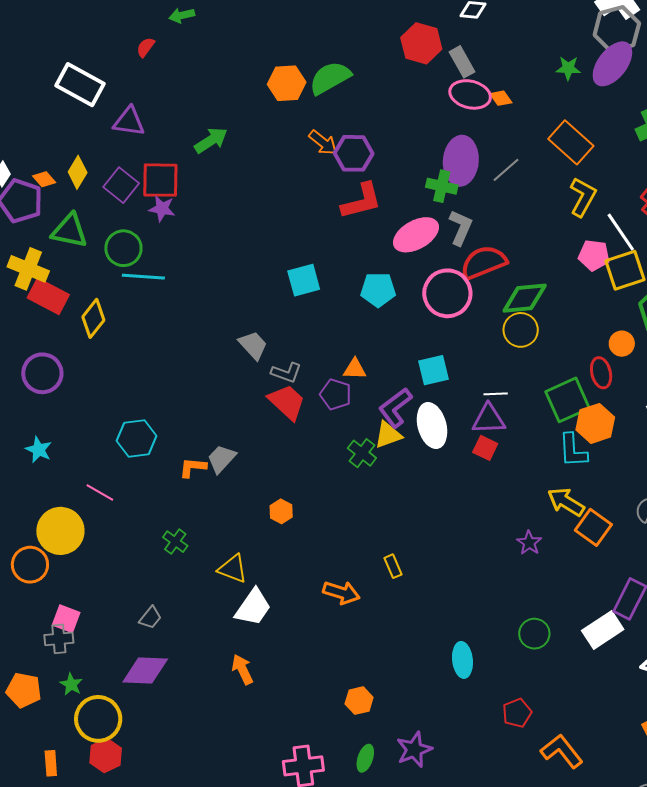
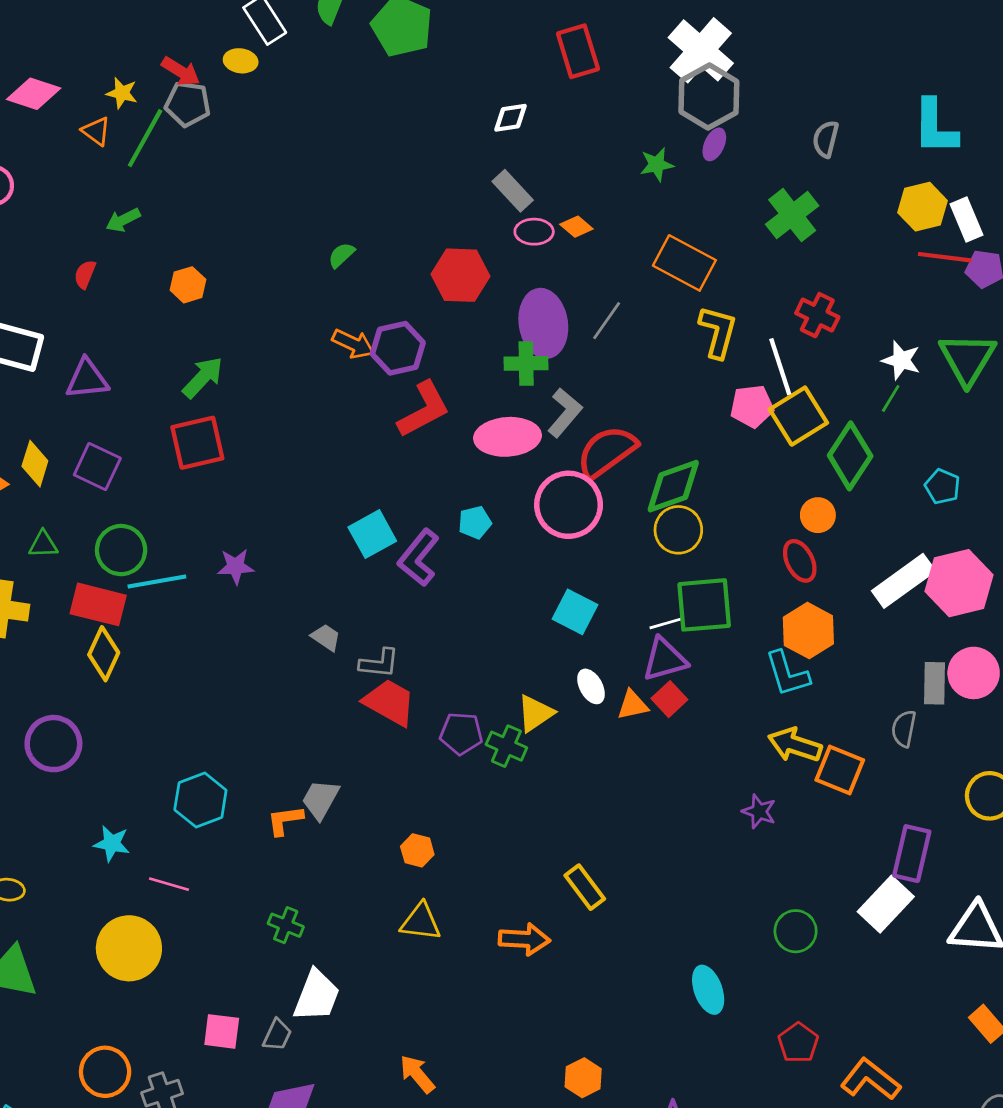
red hexagon: (421, 43) -> (461, 275), moved
purple ellipse: (612, 64) -> (714, 144), size x0.5
green semicircle: (330, 78) -> (341, 255), size x0.5
orange hexagon: (287, 83) -> (188, 285), moved, size x0.7
pink ellipse: (470, 94) -> (534, 232), size x0.7
red square: (160, 180) -> (197, 443), moved
purple star: (162, 209) -> (236, 566), moved
gray L-shape: (461, 228) -> (565, 413), turned 30
green triangle: (70, 231) -> (43, 544), size x0.6
white line: (621, 232) -> (780, 367), turned 30
pink ellipse: (416, 235) -> (507, 437), turned 39
cyan pentagon: (378, 290) -> (475, 522), size x0.7
red rectangle: (48, 296) -> (98, 604), moved
gray trapezoid: (253, 345) -> (326, 637), size x0.7
orange triangle: (355, 369) -> (633, 705), moved
cyan square: (433, 370) -> (575, 612), turned -36
purple pentagon: (336, 394) -> (461, 733), moved
green square: (567, 400) -> (704, 605), moved, turned 33
purple L-shape: (395, 408) -> (418, 558), moved
white ellipse: (432, 426) -> (591, 686), size x0.6
red square: (485, 448) -> (669, 699), turned 35
cyan star: (39, 450) -> (112, 843), moved
orange circle: (30, 565) -> (105, 1072), moved
yellow rectangle: (393, 566) -> (585, 887), size x1.4
yellow triangle: (233, 569) -> (421, 922), moved
white trapezoid: (253, 607) -> (317, 996), moved
pink square: (66, 619) -> (222, 1031), moved

